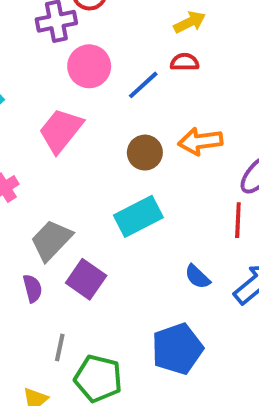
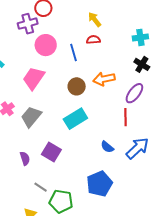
yellow arrow: (190, 22) -> (95, 20), turned -98
blue line: (143, 85) -> (73, 53), turned -60
gray trapezoid: (51, 240) -> (31, 117), moved
gray line: (60, 347) -> (41, 187), turned -64

